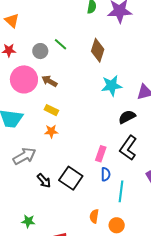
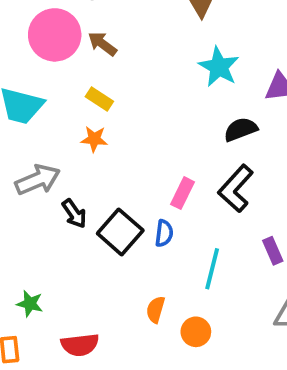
cyan star: (112, 86) -> (219, 67), turned 30
blue semicircle: (106, 174) -> (164, 233), moved
black arrow: (44, 181) -> (74, 214), moved

